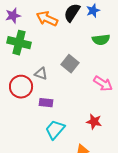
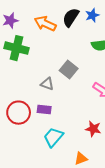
gray triangle: (41, 74) -> (47, 84), moved
red circle: (21, 87) -> (19, 113), moved

